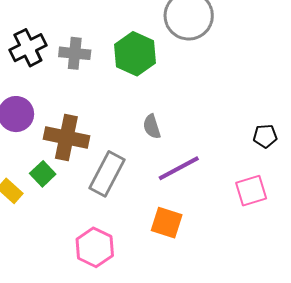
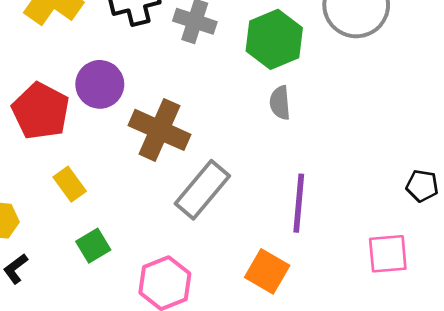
gray semicircle: (152, 127) -> (280, 103), moved
purple line: (179, 168) -> (299, 203), turned -69
green square: (43, 174) -> (93, 246), moved

